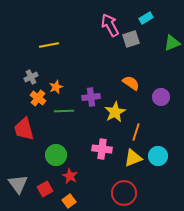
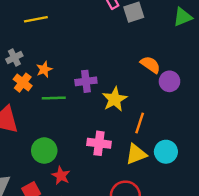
orange semicircle: (131, 83) -> (150, 65), moved

